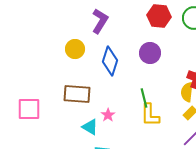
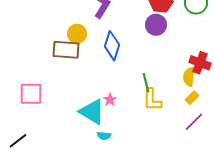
purple circle: (150, 53) -> (156, 25), moved
brown rectangle: (77, 94) -> (66, 50), moved
cyan triangle: (90, 127) -> (92, 112), size x1.6

